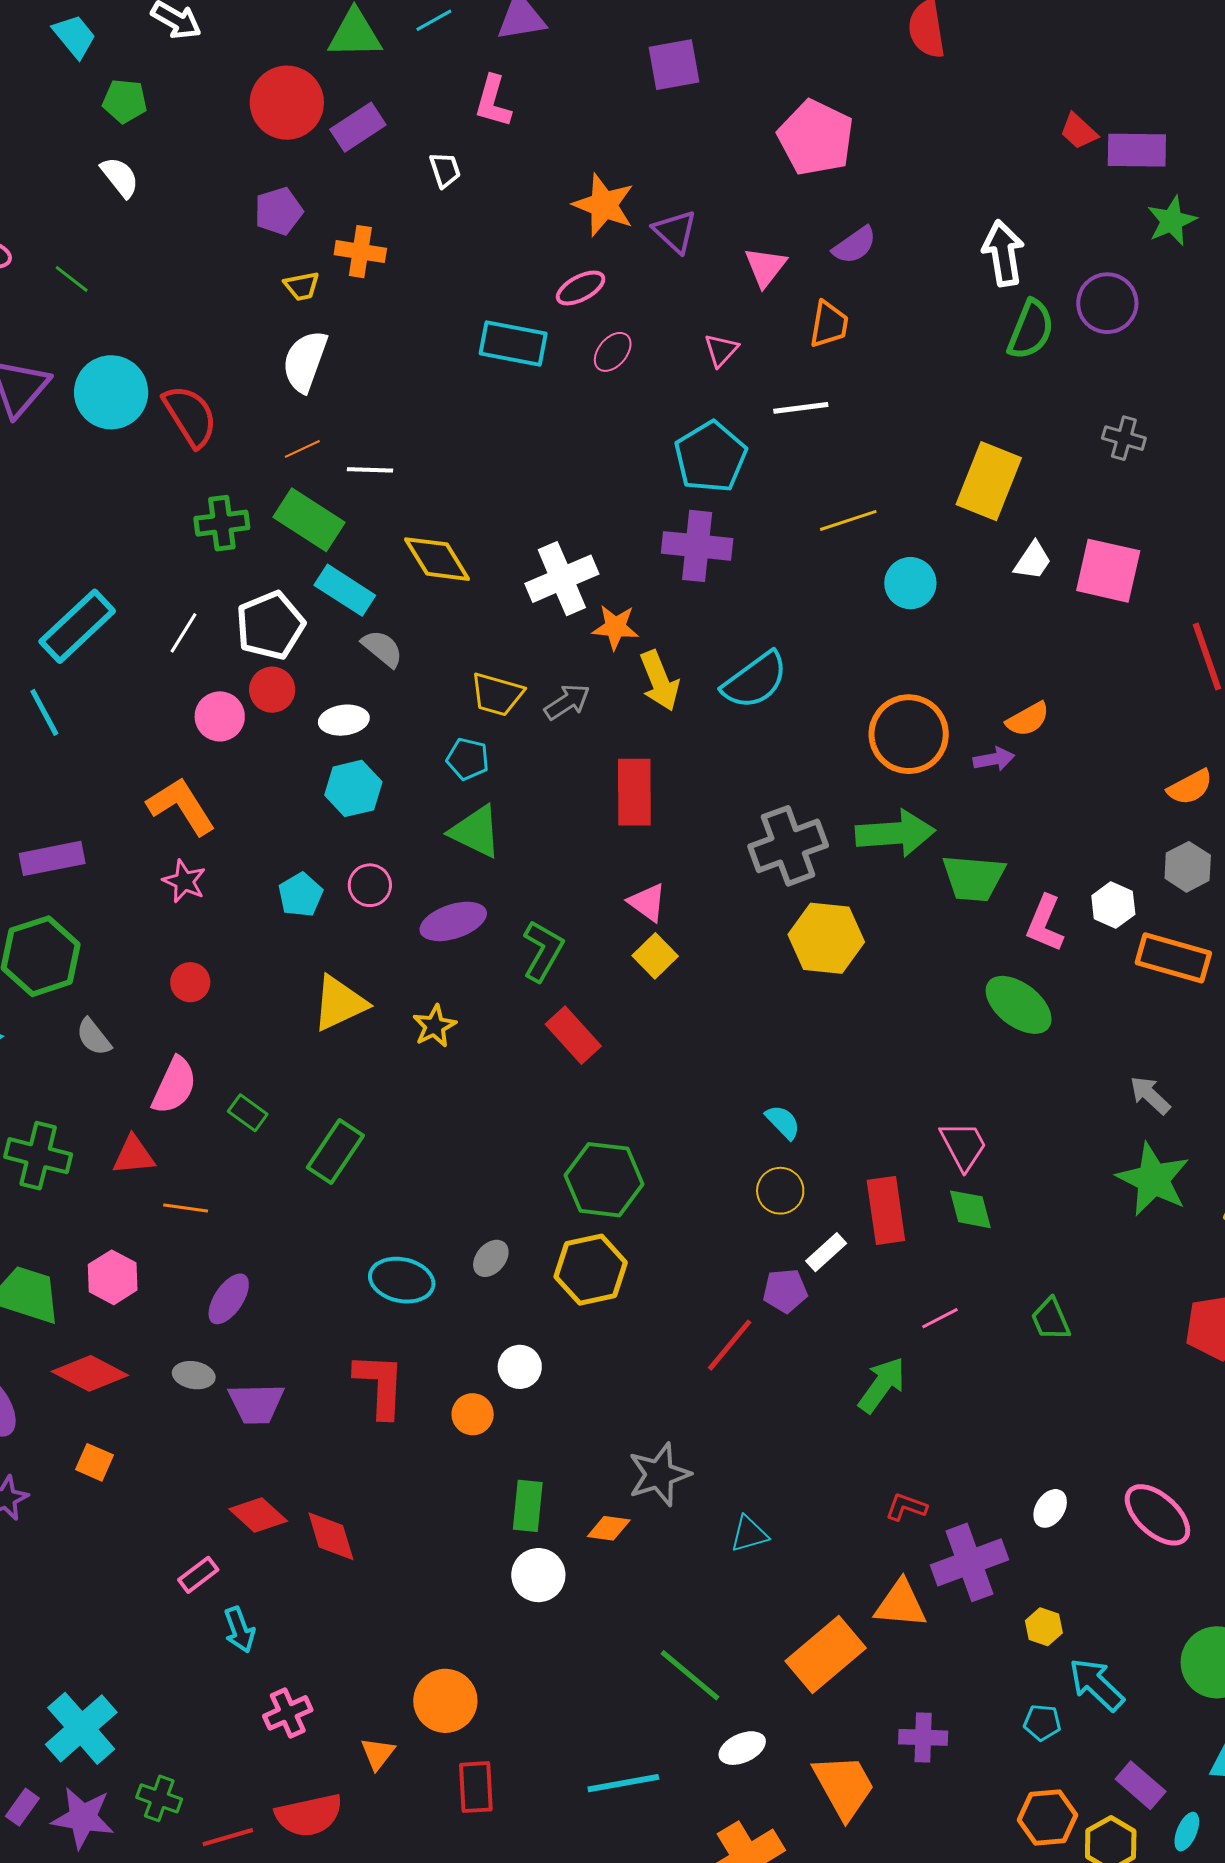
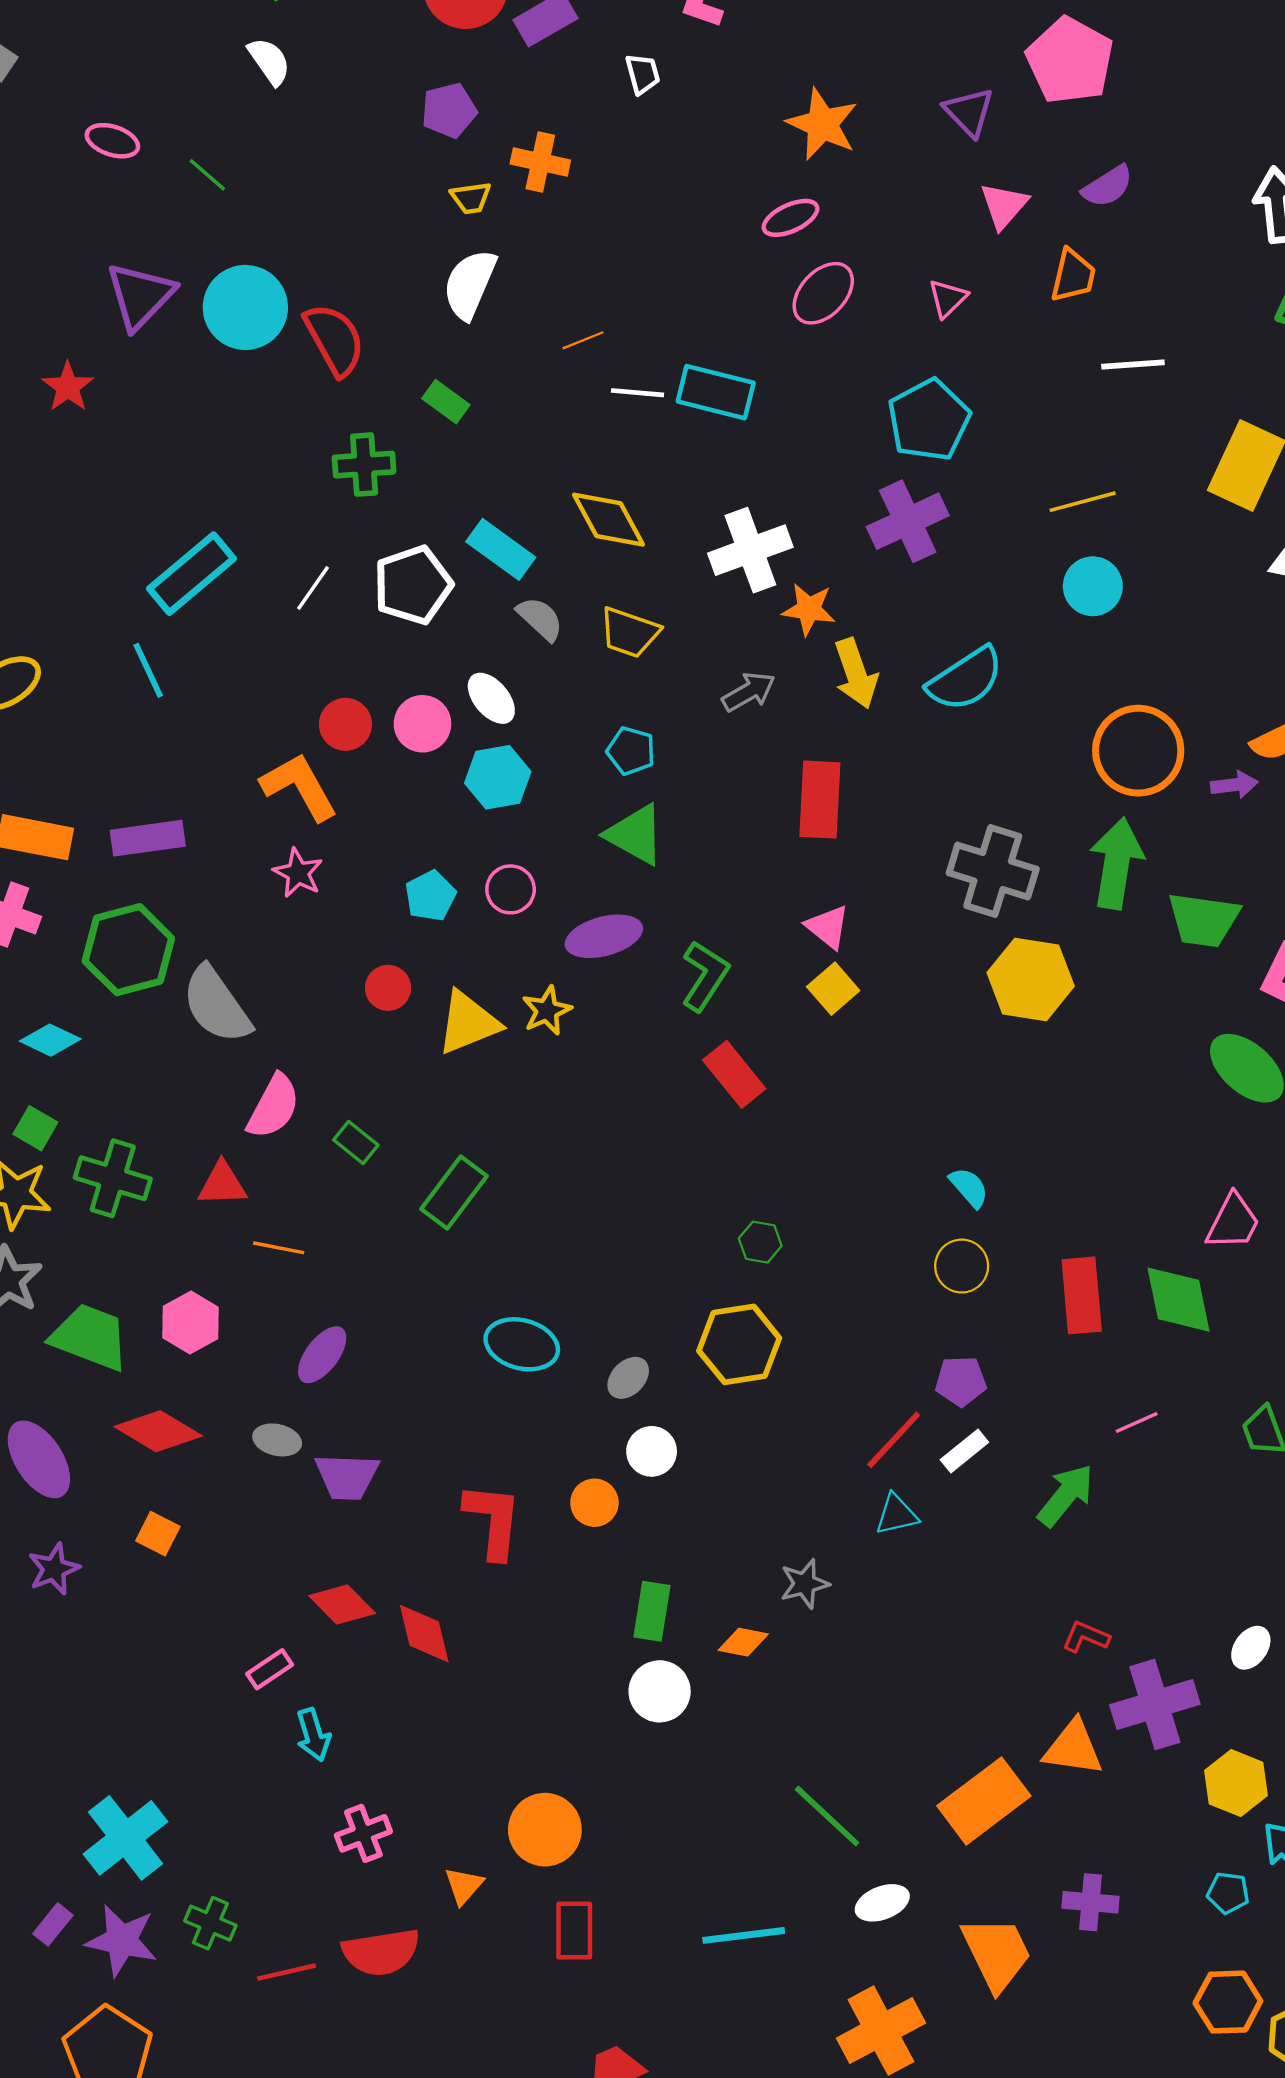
purple triangle: (675, 231) -> (969, 112), moved
cyan rectangle: (513, 344) -> (716, 392), moved
pink ellipse: (613, 352) -> (823, 293), size x1.4
white line: (801, 408) -> (1133, 364), moved
orange line: (302, 449) -> (583, 340), moved
white line: (370, 470) -> (638, 393), moved
green rectangle: (309, 520) -> (446, 402), moved, size x0.6
purple cross: (697, 546) -> (908, 521), turned -34
cyan circle: (910, 583) -> (1093, 586), moved
red circle: (272, 690) -> (345, 724), moved
yellow trapezoid: (497, 694) -> (629, 632), moved
pink circle: (220, 716) -> (422, 724), moved
white ellipse: (344, 720) -> (491, 698), turned 54
green arrow: (895, 833) -> (1117, 863), turned -80
gray cross: (788, 846) -> (993, 871), turned 34
red circle: (190, 982) -> (388, 988), moved
yellow star: (434, 1026) -> (547, 1011), moved
gray semicircle: (94, 1037) -> (216, 1005), moved, size x1.8
pink trapezoid: (963, 1146) -> (1233, 1222), moved, turned 52
green hexagon: (604, 1180) -> (760, 1242), size x0.5
green diamond: (970, 1209) -> (1178, 1300), size x1.4
white rectangle: (826, 1252) -> (964, 1451), moved
gray ellipse: (491, 1258) -> (628, 1378), moved
red L-shape: (380, 1385) -> (493, 1521), moved
gray star: (659, 1474) -> (805, 1584), size x0.7
cyan triangle: (749, 1534) -> (896, 1514), moved
yellow hexagon: (1044, 1627) -> (1236, 1783), size x1.5

